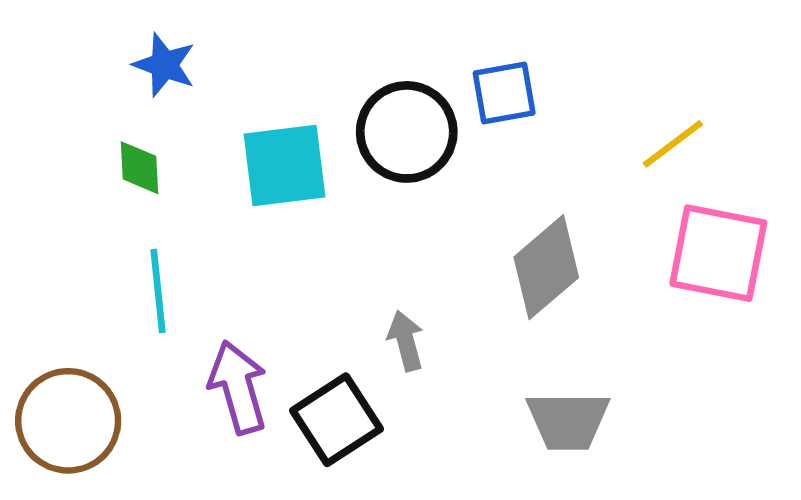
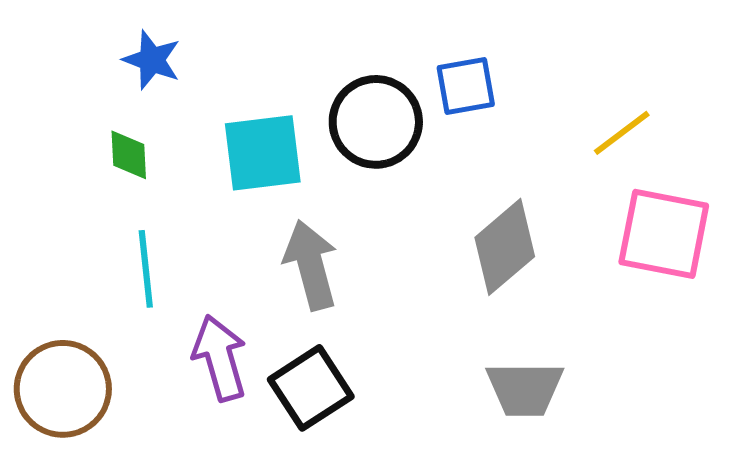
gray arrow: (406, 341) -> (311, 265), moved, size x1.6

